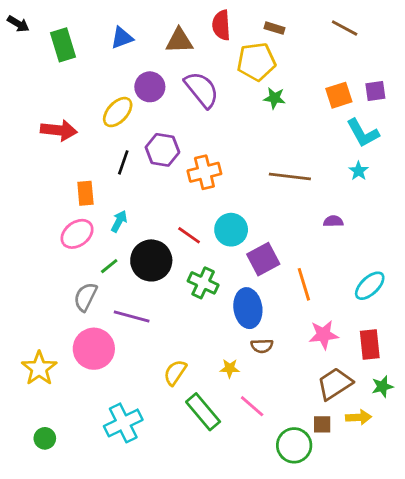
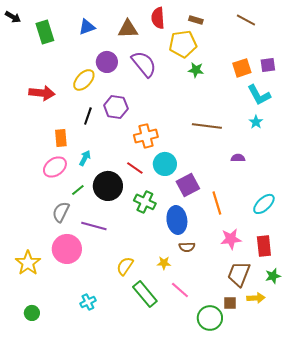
orange cross: (204, 172) -> (146, 136), moved
brown trapezoid: (335, 384) -> (239, 274), turned -36
cyan cross: (123, 423) -> (88, 302), size x0.6

